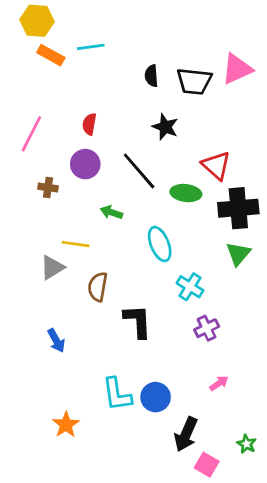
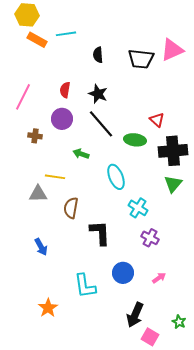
black semicircle: (151, 76) -> (98, 55), moved
black star: (165, 127) -> (98, 94), moved
red triangle: (216, 165) -> (157, 120), size x0.7
gray triangle: (52, 267) -> (38, 194), turned 30
purple cross: (207, 328) -> (150, 238), turned -36
blue circle: (156, 397) -> (123, 273), moved

